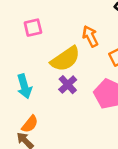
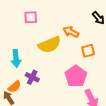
orange arrow: (90, 36) -> (71, 32), turned -49
purple cross: (68, 85) -> (32, 77), moved, turned -32

